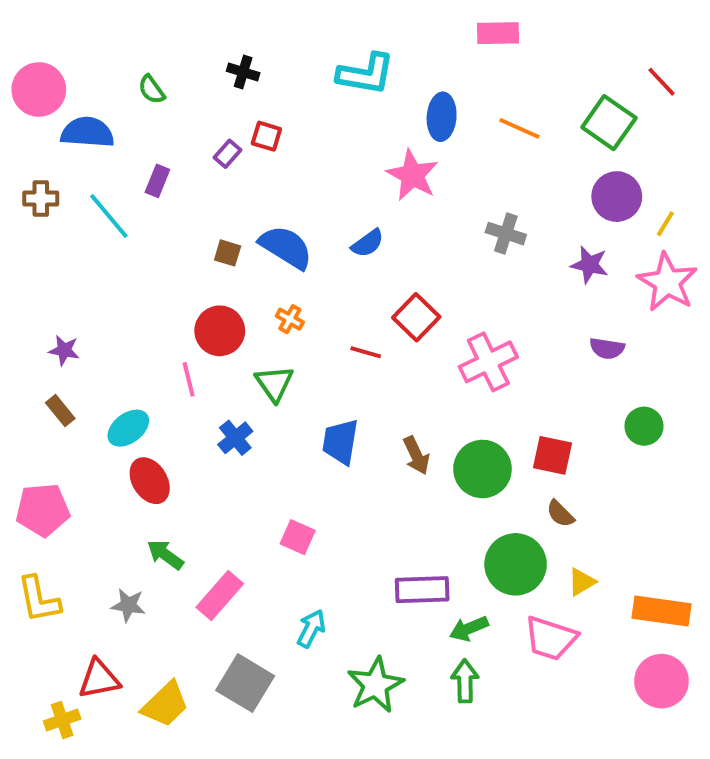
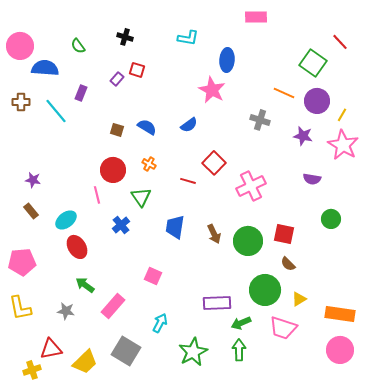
cyan L-shape: (366, 74) -> (188, 38), size x0.7
orange line: (519, 128) -> (284, 93), moved
blue semicircle: (286, 247) -> (147, 127), size x0.7

